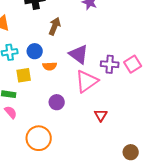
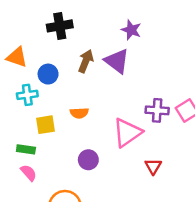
blue circle: (35, 51) -> (48, 74), moved
purple triangle: (79, 54) -> (117, 61), moved
red triangle: (101, 115) -> (153, 166), moved

